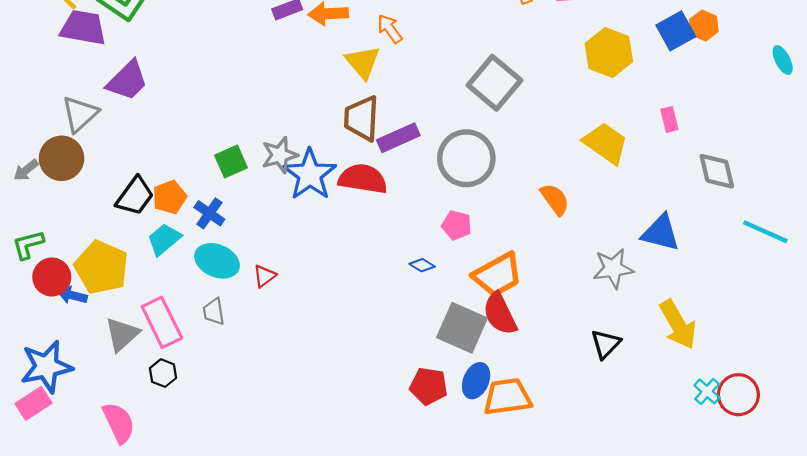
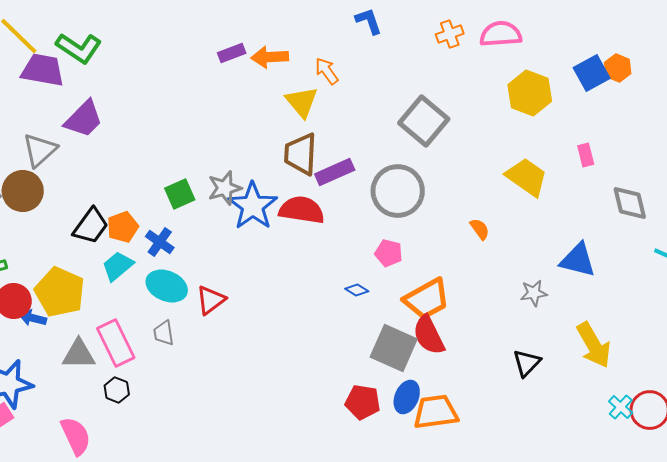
orange semicircle: (555, 199) -> (480, 229), size x0.7
gray star: (613, 268) -> (534, 293), size x0.7
red triangle: (264, 276) -> (211, 300), size x1.4
gray triangle: (122, 334) -> (79, 354), turned 42

